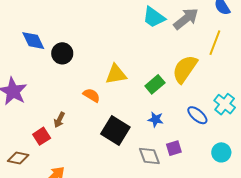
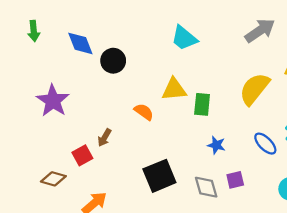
cyan trapezoid: (154, 17) -> (184, 38), moved
green rectangle: (155, 84) -> (202, 104), moved, turned -48
black square: (115, 131) -> (159, 176), moved, turned 32

